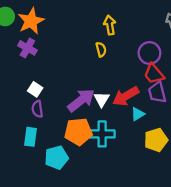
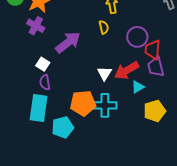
purple circle: (149, 53) -> (137, 37), moved
red trapezoid: (154, 74) -> (153, 50), turned 45
purple arrow: (81, 100) -> (68, 42), moved
cyan rectangle: (31, 137) -> (39, 108), size x1.5

